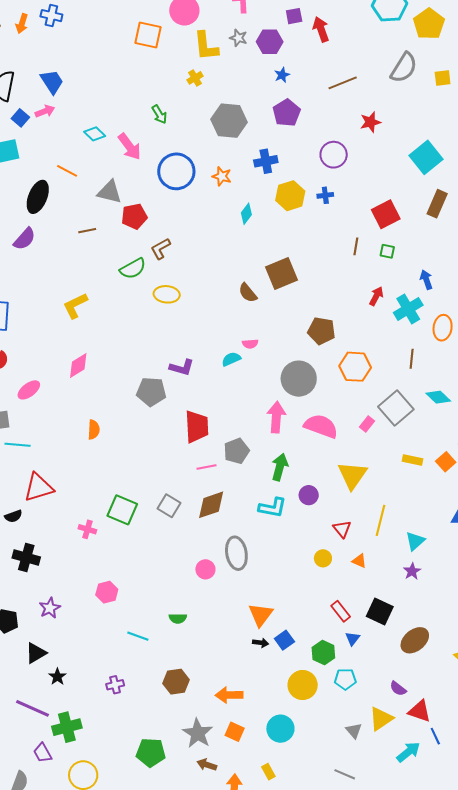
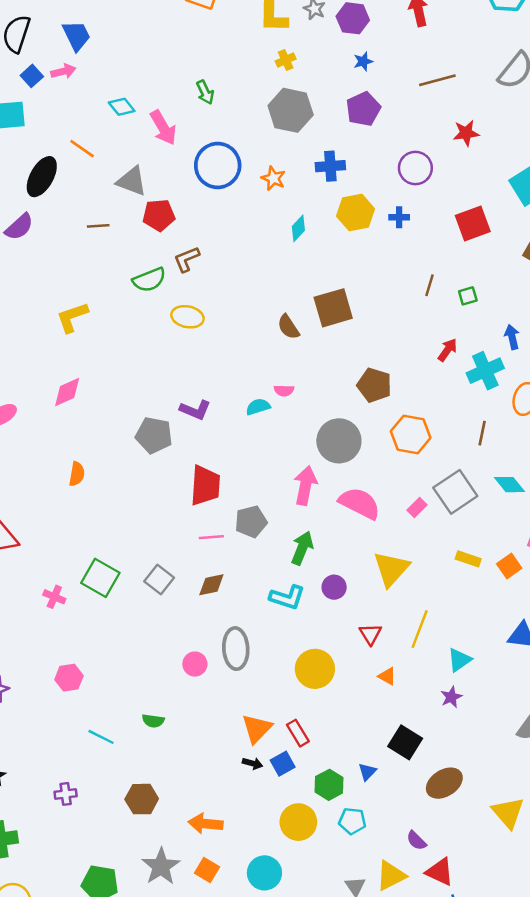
yellow cross: (195, 78) -> (286, 60), moved
red square: (386, 214) -> (473, 224), moved
green square: (387, 251) -> (468, 296), turned -35
brown diamond: (211, 505) -> (211, 585), size x0.7
yellow circle: (323, 558) -> (315, 669), moved, size x1.8
red rectangle: (341, 611) -> (298, 733), moved

